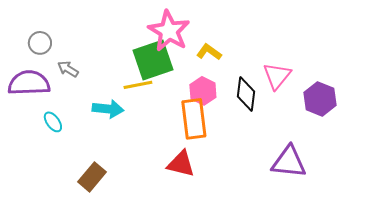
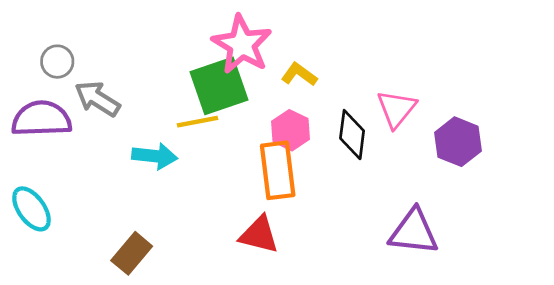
gray arrow: (68, 69) -> (97, 99), size x1.5
cyan ellipse: (53, 122) -> (31, 209), moved, size x1.5

